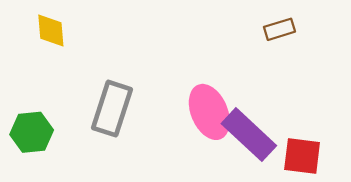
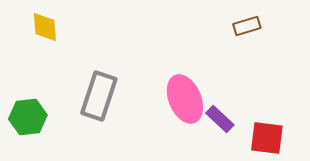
purple rectangle: (249, 135) -> (220, 119), size x0.6

